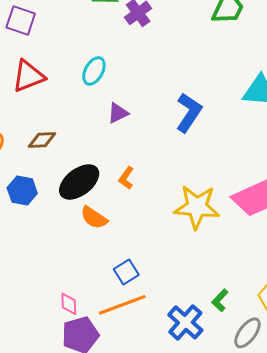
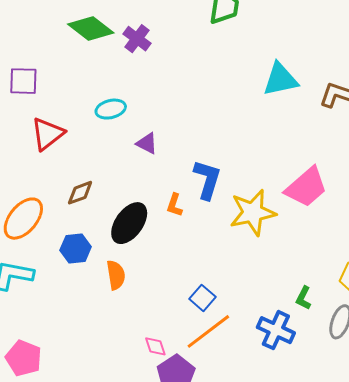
cyan ellipse: (94, 71) -> (111, 109), turned 64
purple triangle: (118, 113) -> (147, 143), turned -50
blue L-shape: (189, 113) -> (207, 180), moved
orange semicircle: (94, 218) -> (116, 275), moved, turned -116

